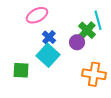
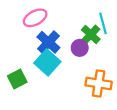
blue cross: (49, 37) -> (48, 42), size x1.5
green square: (21, 70) -> (17, 79), turned -30

